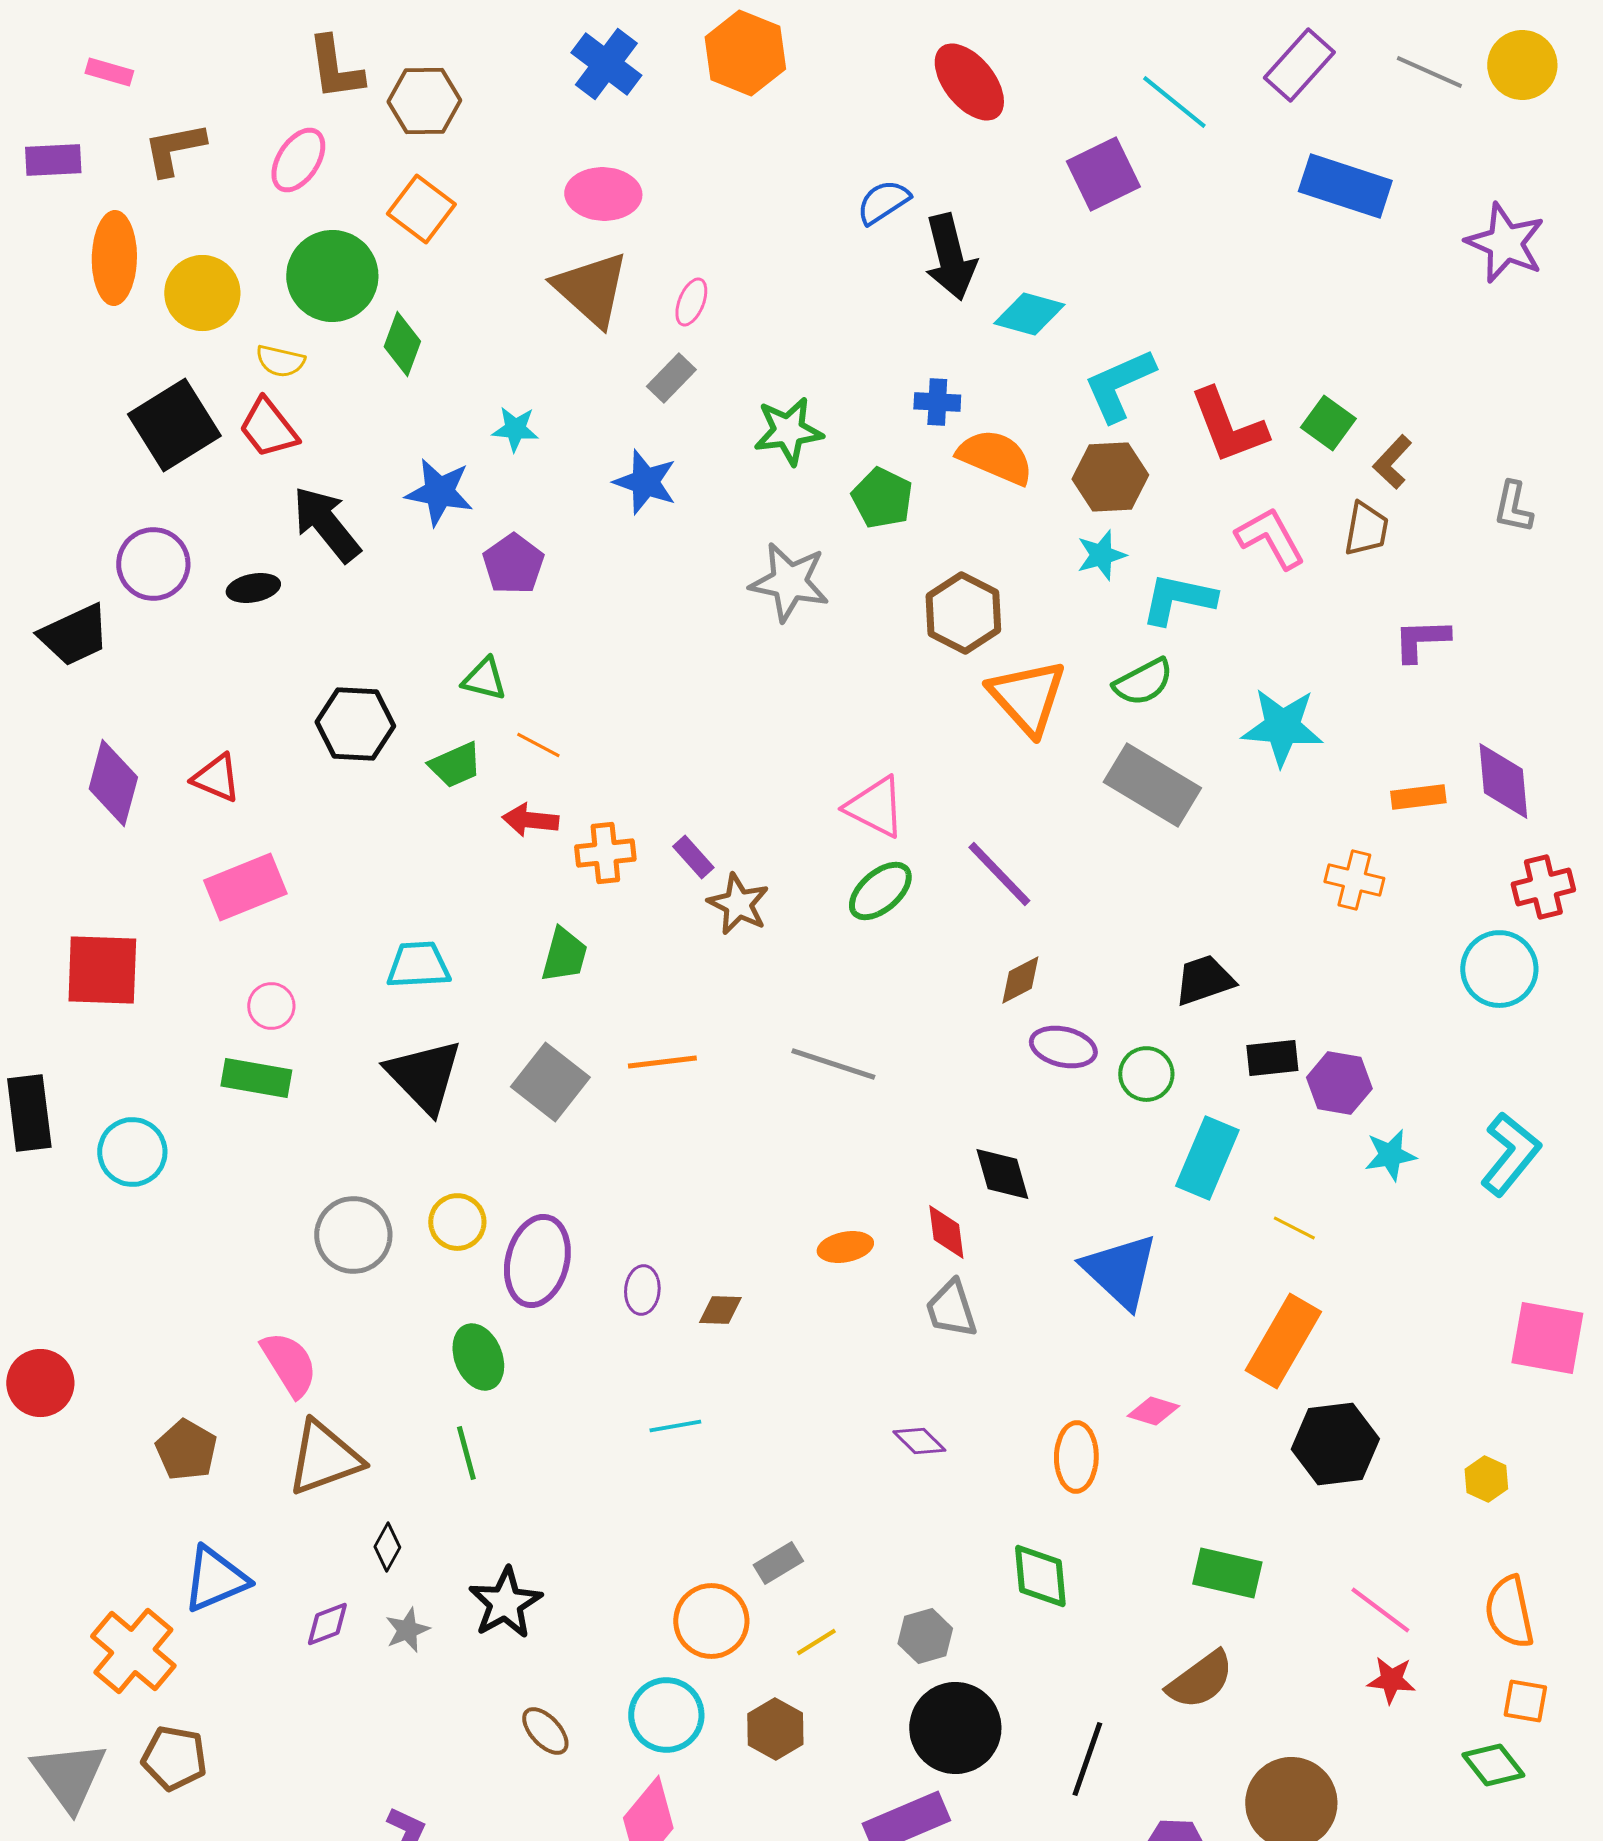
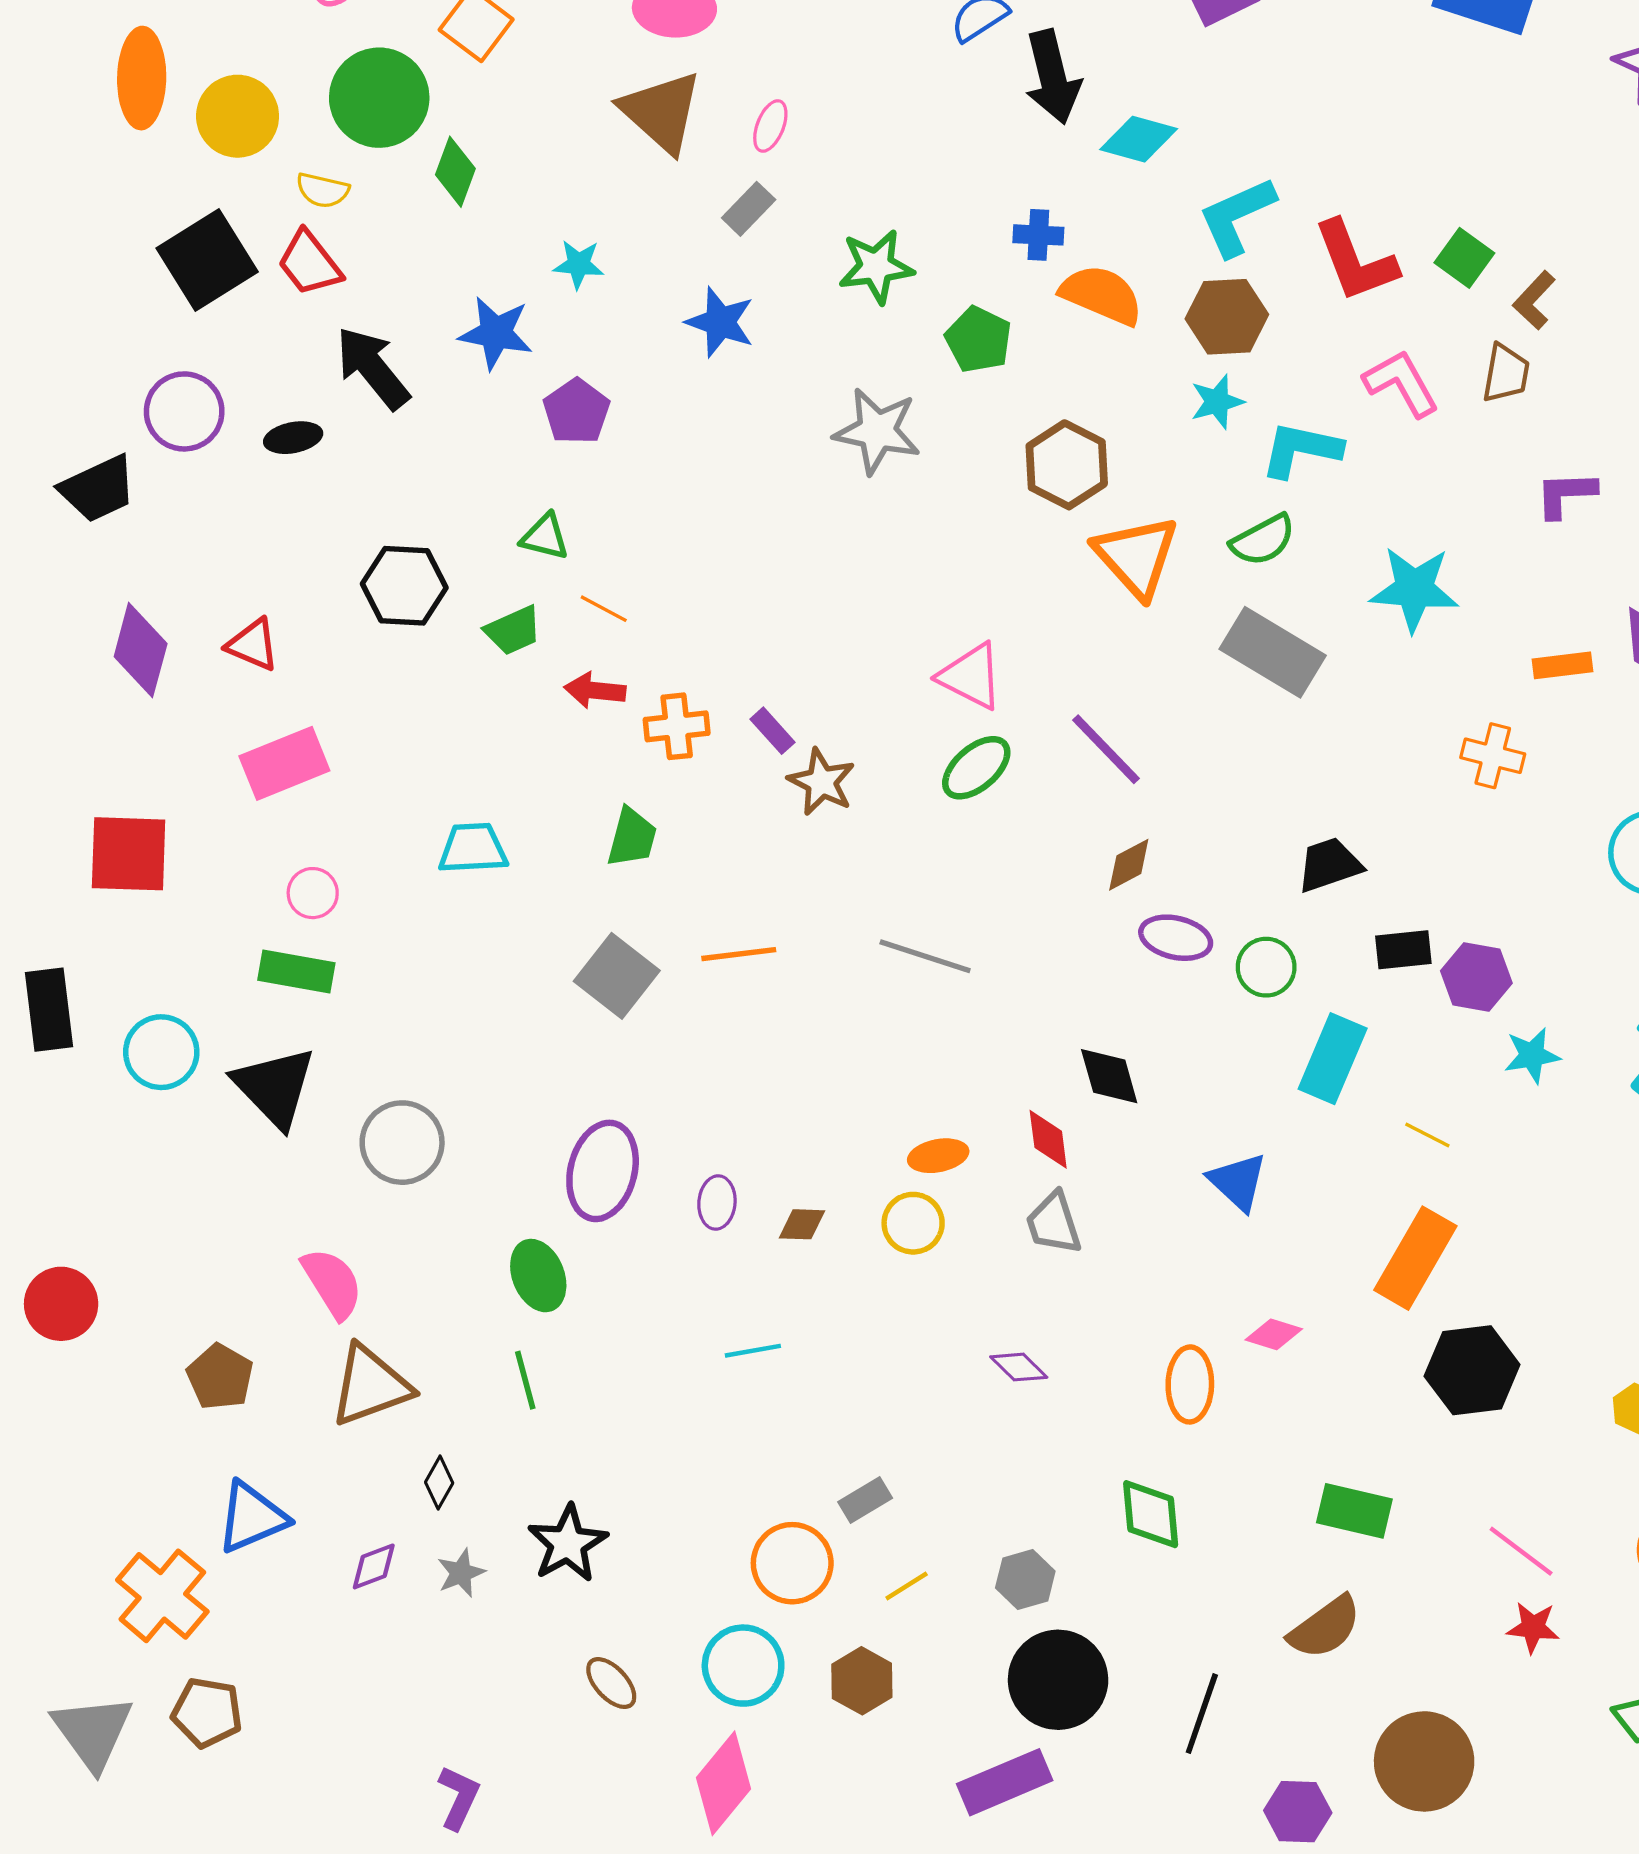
black triangle: (424, 1076) -> (275, 1087), moved
yellow circle: (457, 1222) -> (913, 1223), moved
blue triangle: (1120, 1271) -> (1238, 1182), size x0.7

